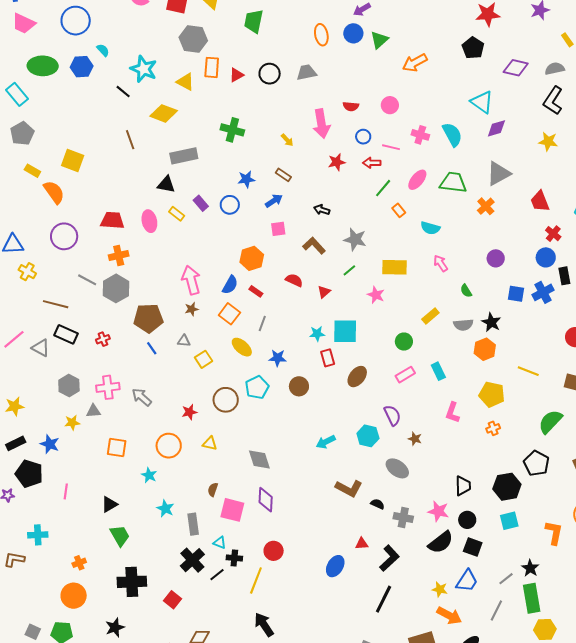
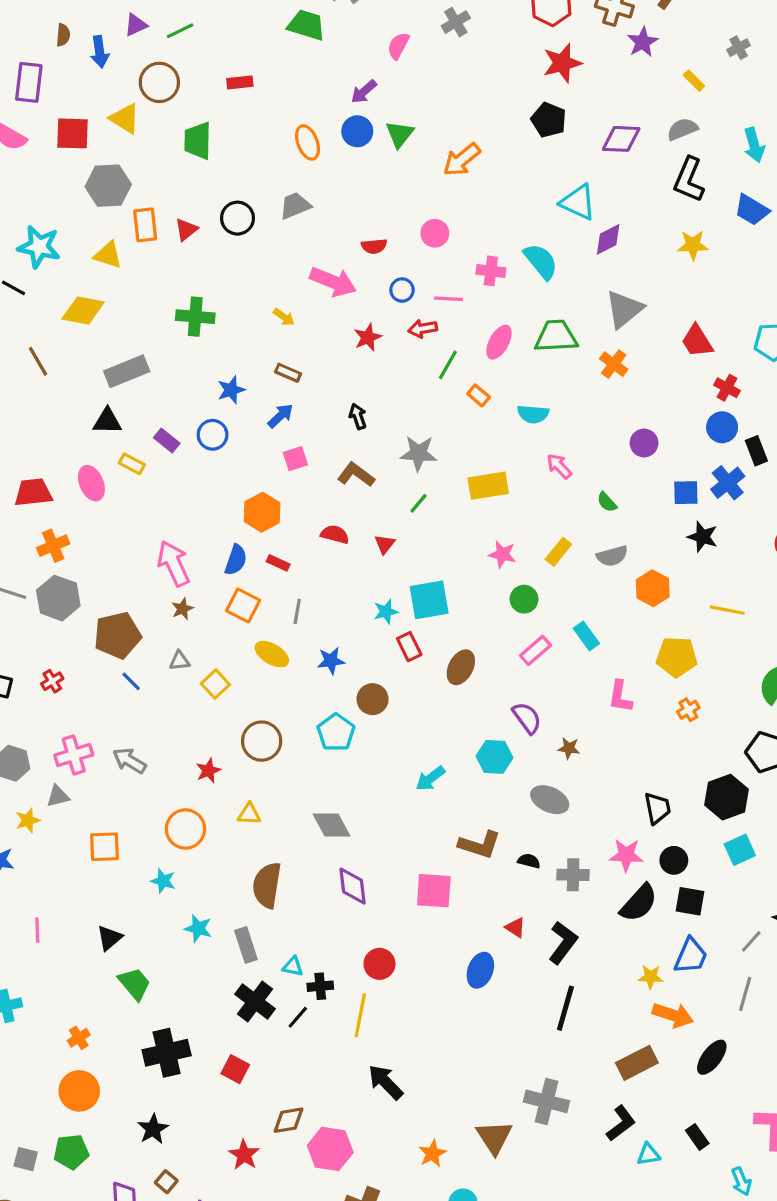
pink arrow: (321, 124) -> (333, 282), turned -48
black arrow: (322, 210) -> (358, 416), turned 63
pink star: (376, 295) -> (502, 554), moved
black star: (491, 322) -> (703, 537), moved
cyan pentagon: (257, 387) -> (336, 732), moved
brown semicircle: (213, 490) -> (267, 885), size x2.0
pink square: (232, 510) -> (434, 891), moved
red triangle: (362, 544) -> (515, 928), turned 48

